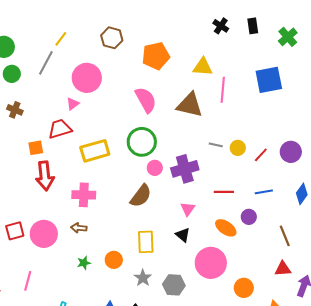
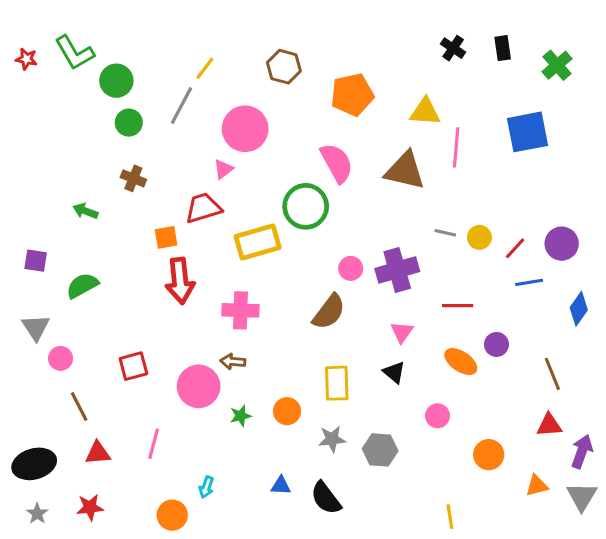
green circle: (142, 142) -> (306, 206), moved
blue line: (264, 192) -> (529, 282), moved
pink circle: (44, 234) -> (199, 386), moved
pink circle: (211, 263) -> (438, 416), size x0.5
gray star: (143, 278) -> (332, 439), turned 30

